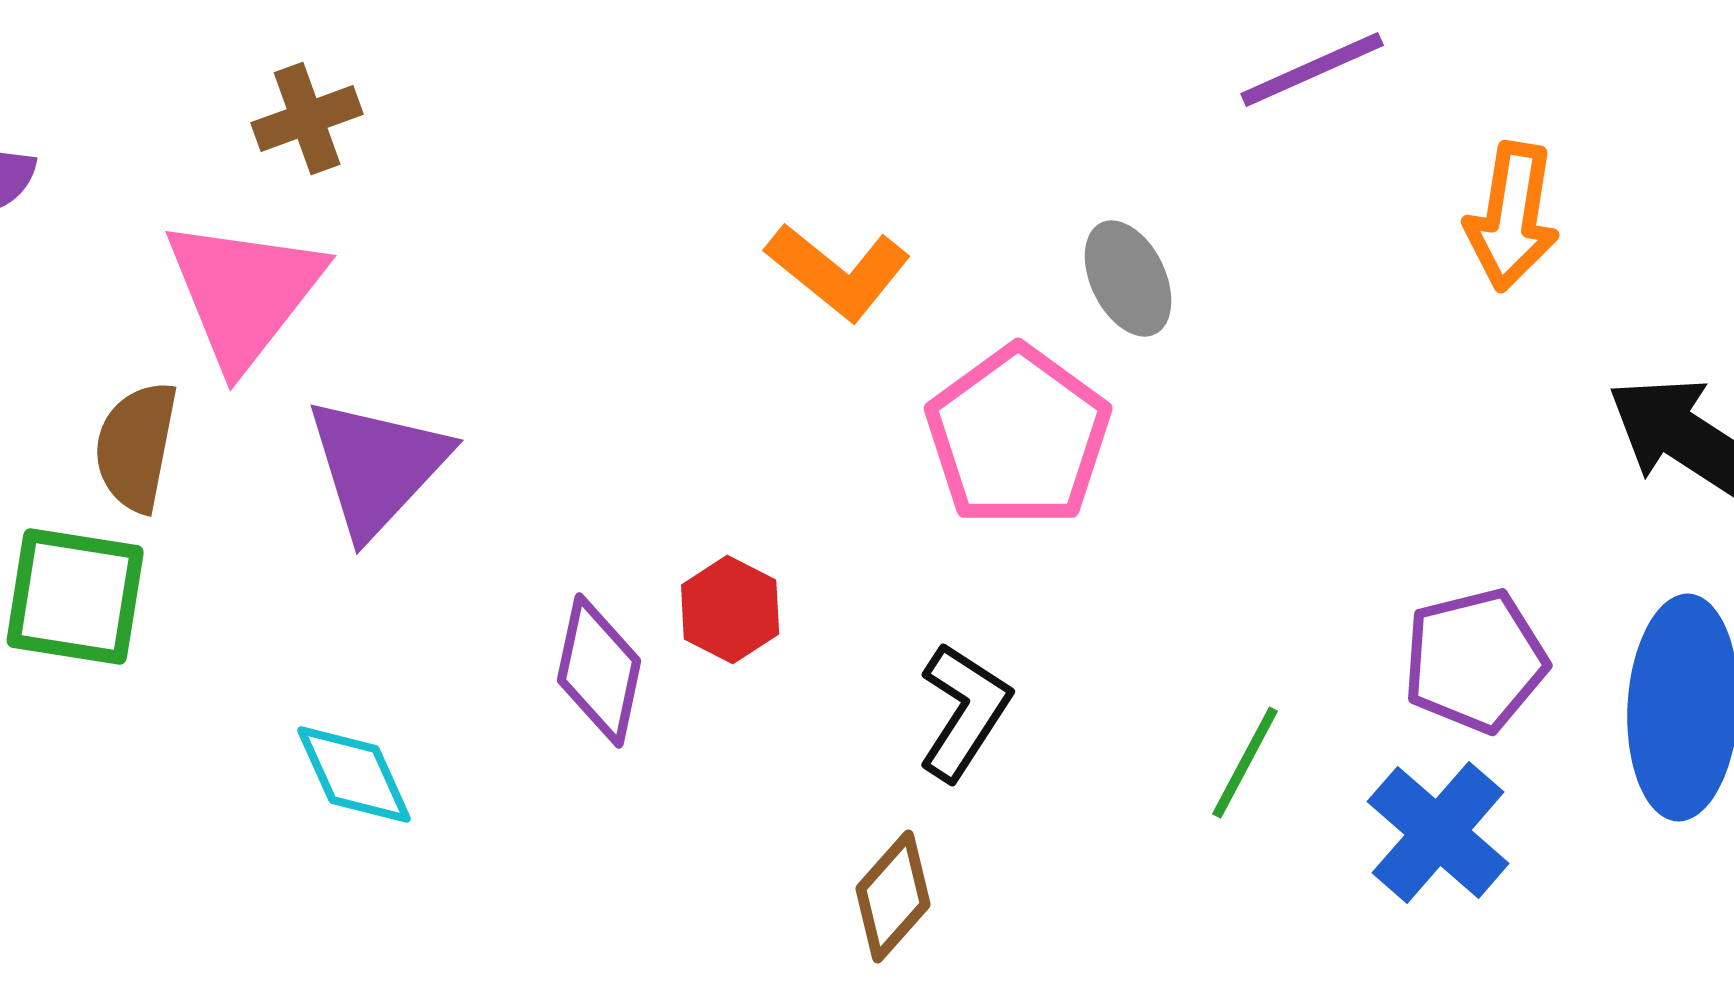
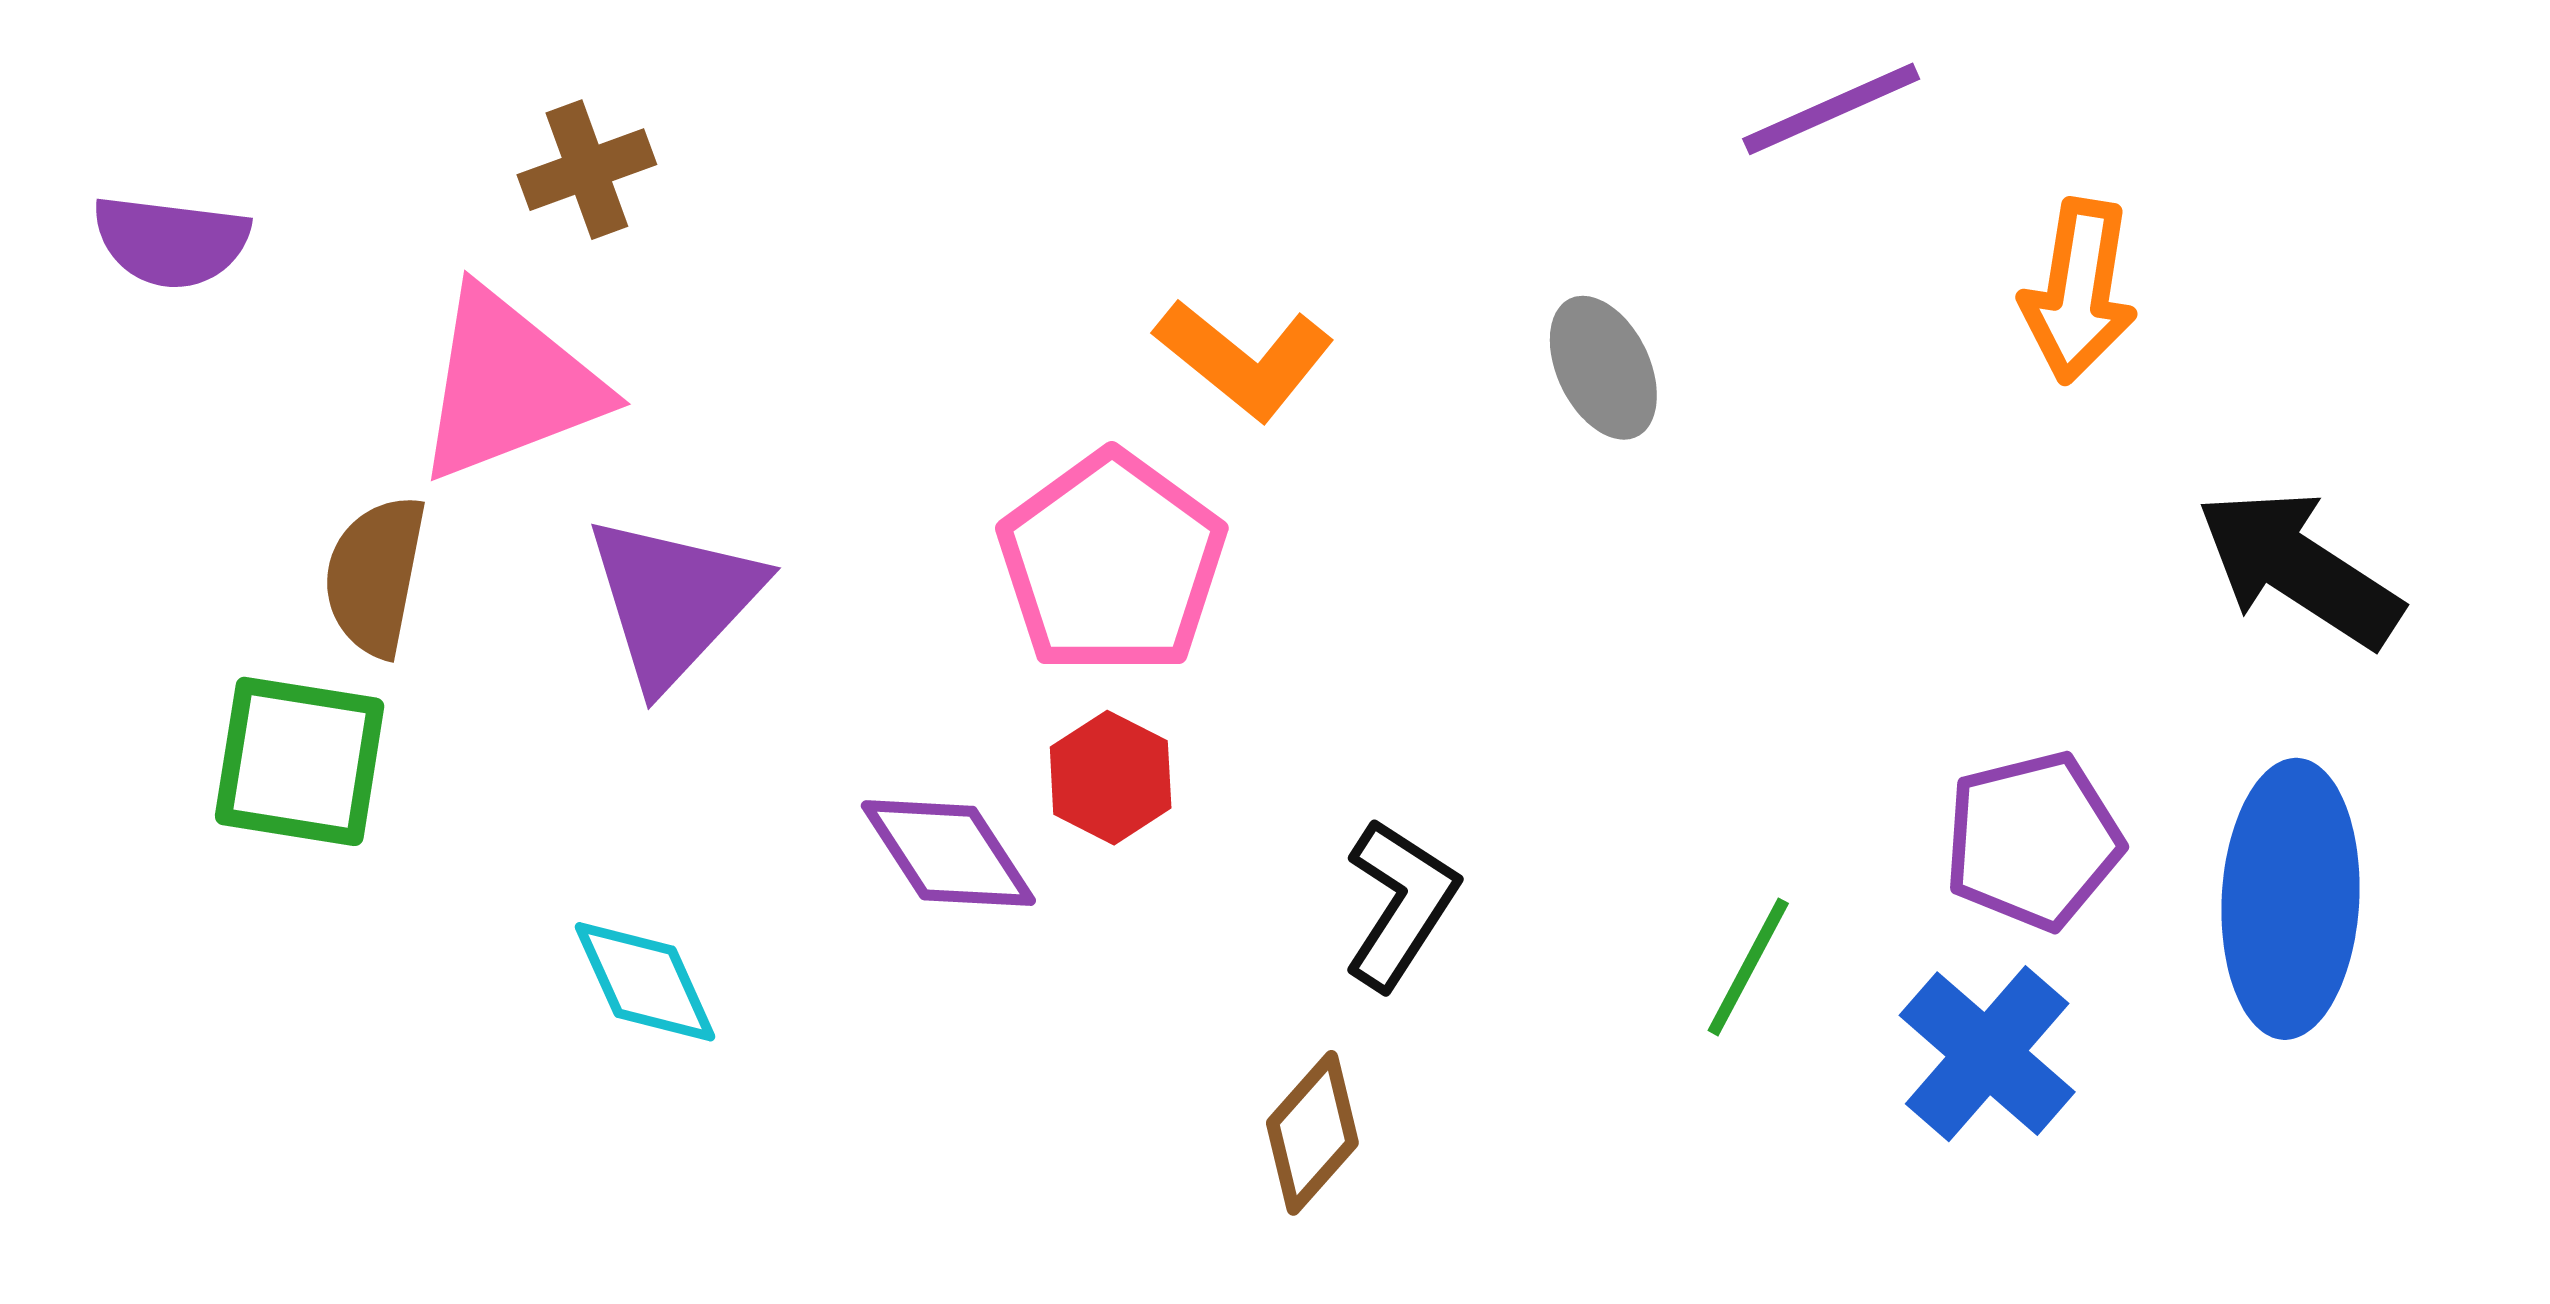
pink triangle: (244, 292) -> (509, 385), turned 31
pink pentagon: (1018, 436) -> (1112, 563), moved
purple diamond: (599, 670) -> (948, 853), turned -45

